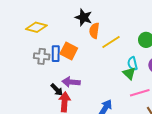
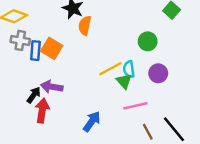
yellow line: (111, 42) -> (110, 69), moved
gray cross: (42, 56) -> (20, 40), moved
black arrow: (57, 90) -> (34, 95), turned -104

